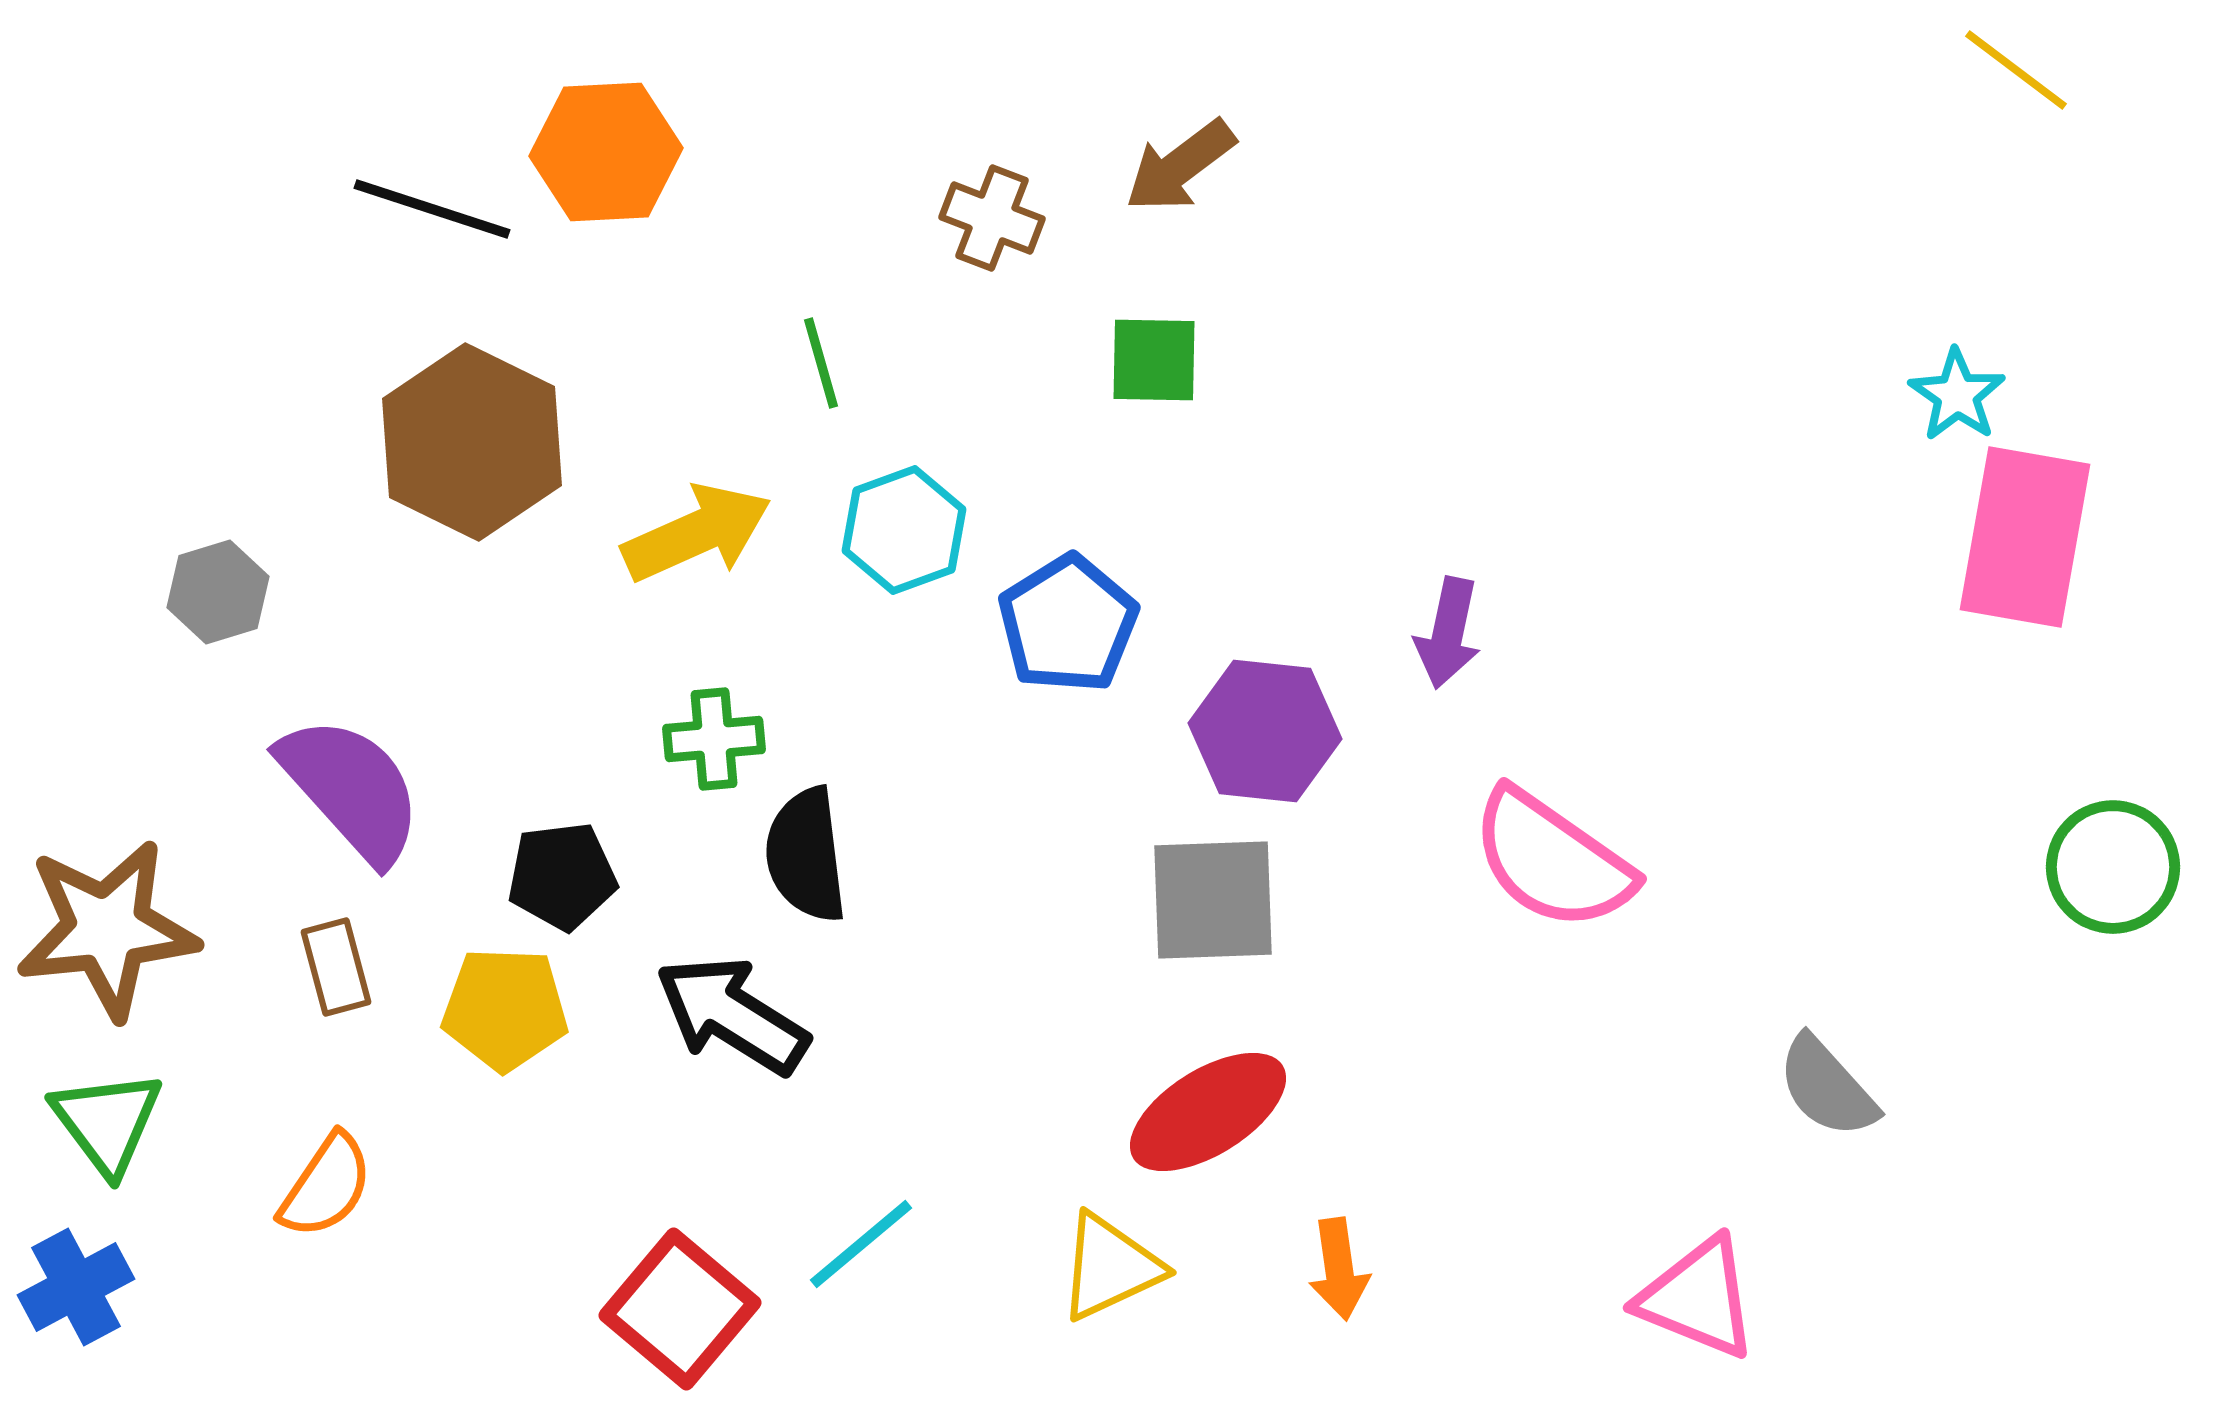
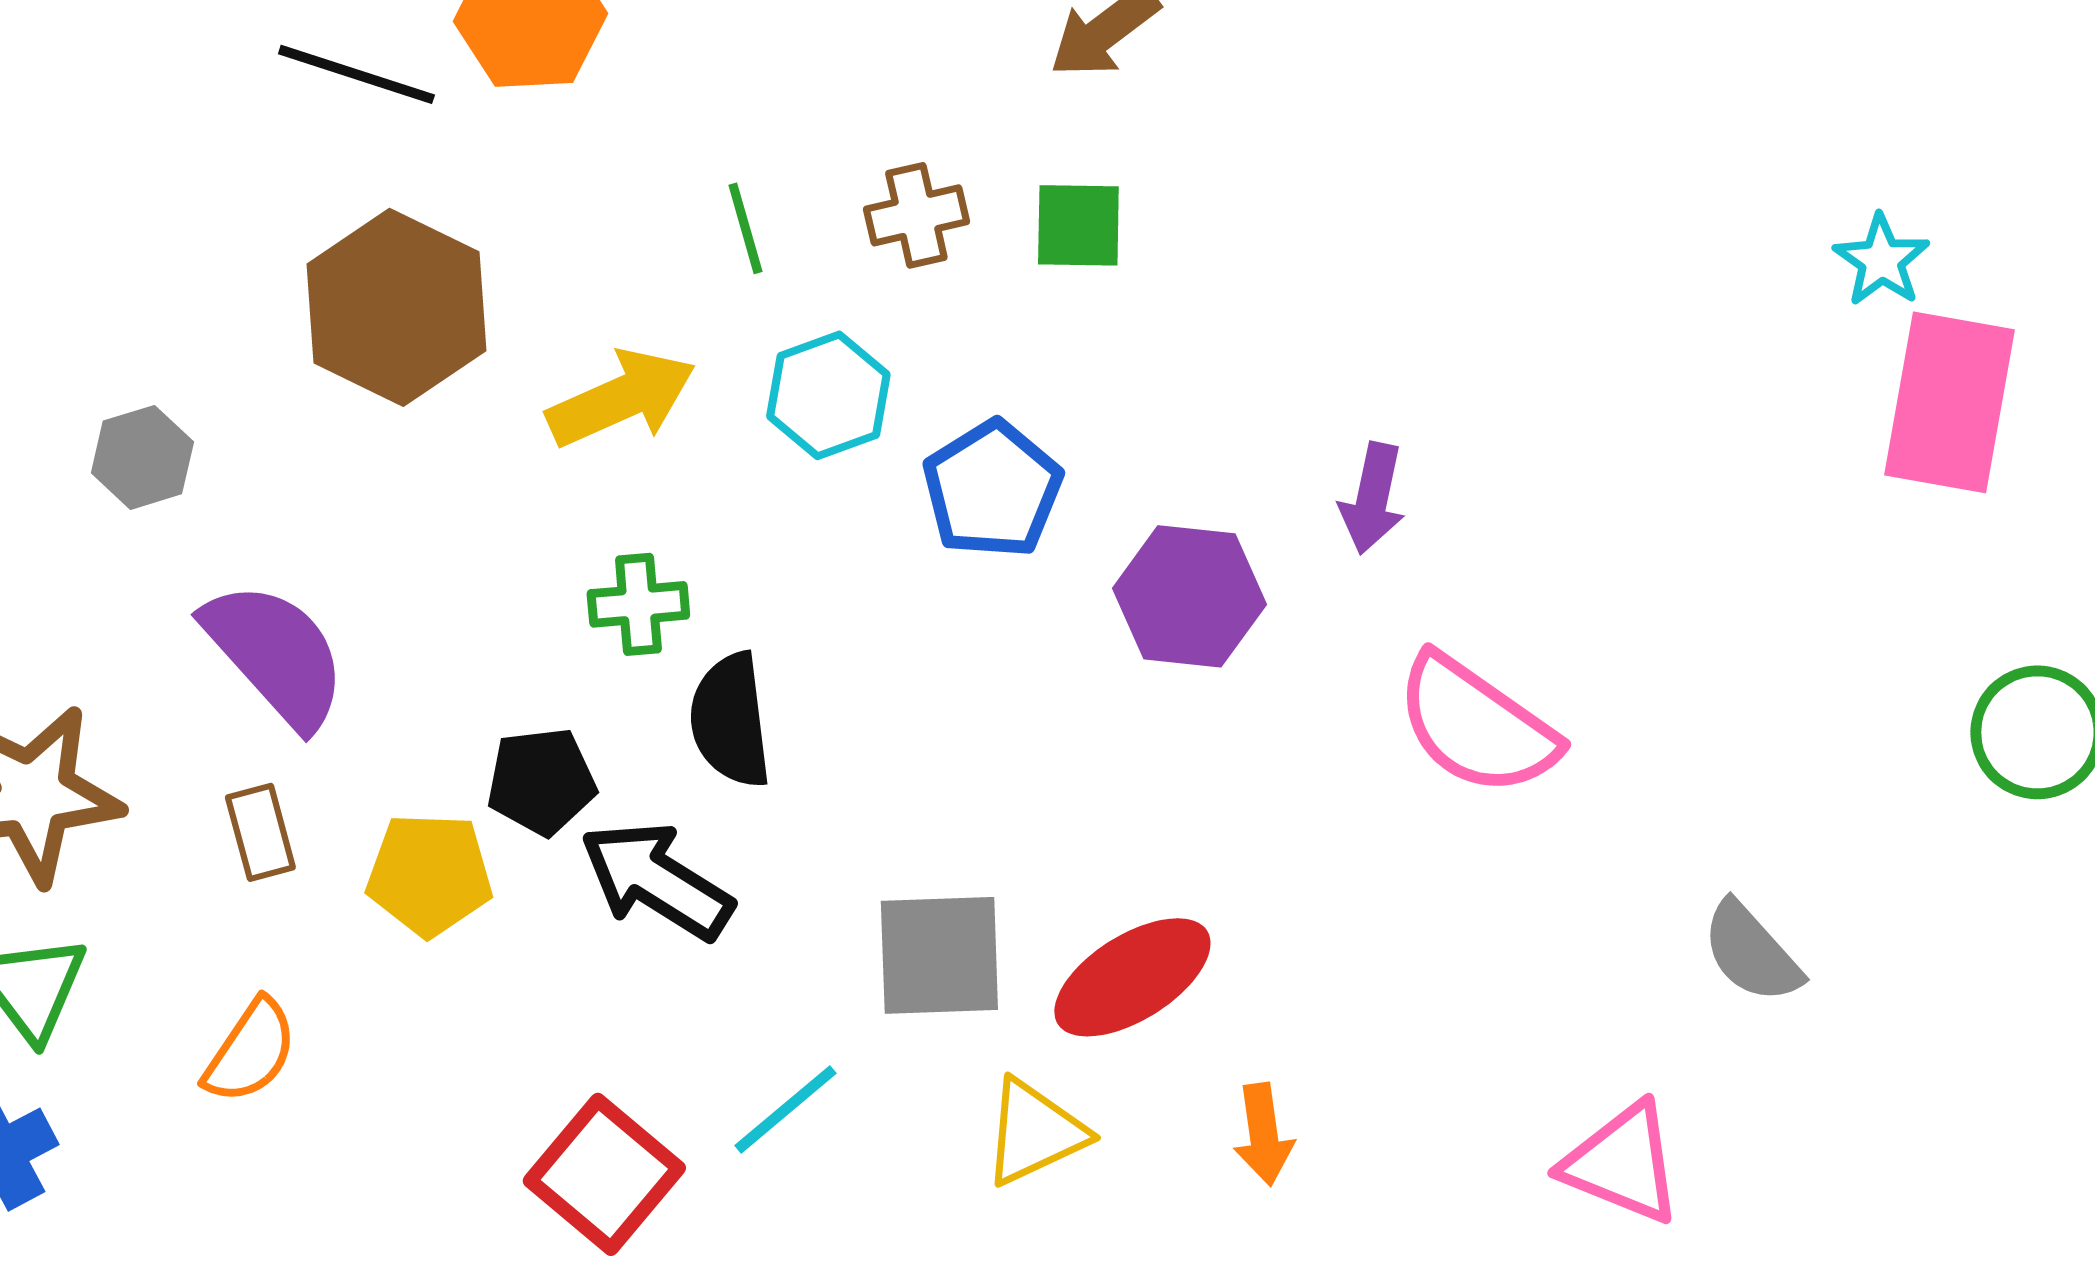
brown cross: (992, 218) -> (916, 215), moved, turned -34
black pentagon: (562, 876) -> (541, 781), moved
gray square: (1213, 900) -> (939, 955), moved

